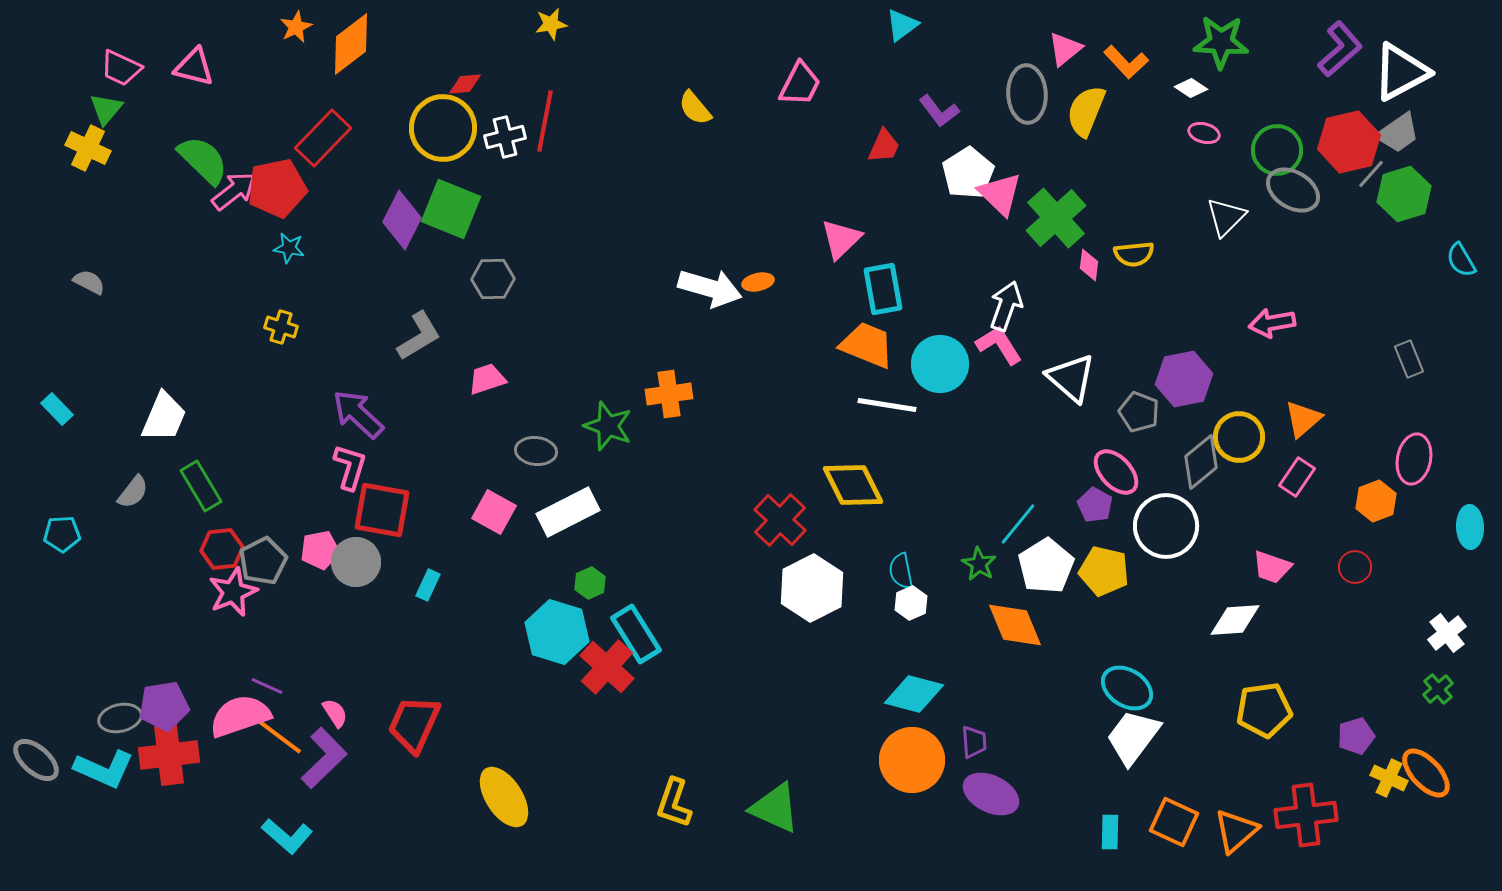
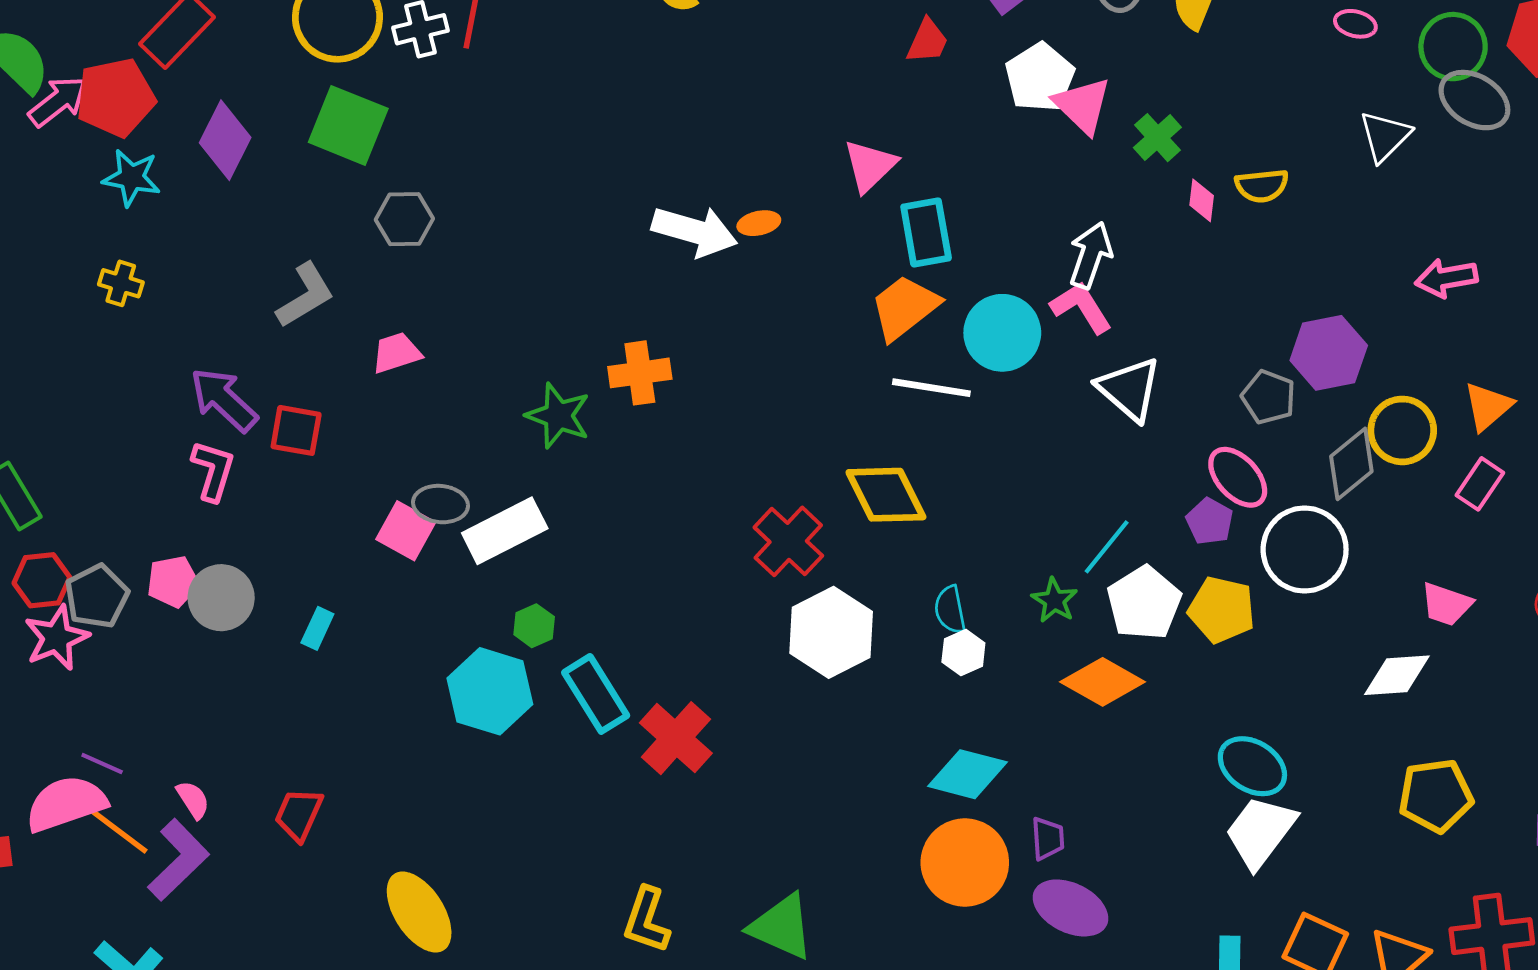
green cross: (1056, 218) -> (1157, 138), size x0.6
purple diamond: (402, 220) -> (225, 140), moved
cyan star: (289, 248) -> (131, 178), size x1.4
orange trapezoid: (867, 345) -> (905, 307), turned -60
white triangle: (1071, 378) -> (1129, 389), moved
gray ellipse: (536, 451) -> (440, 504), moved
red square: (382, 510) -> (296, 430), moved, size x0.7
orange diamond: (1015, 625) -> (1103, 682), turned -38
red cross: (607, 667) -> (676, 738), moved
red trapezoid: (414, 724) -> (299, 814), size x0.7

